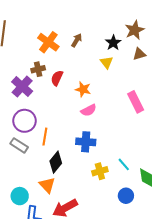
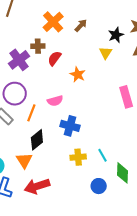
pink semicircle: (89, 110) -> (55, 101), moved

